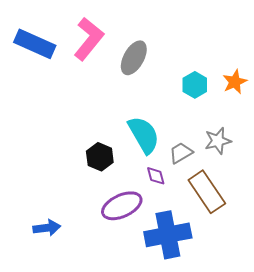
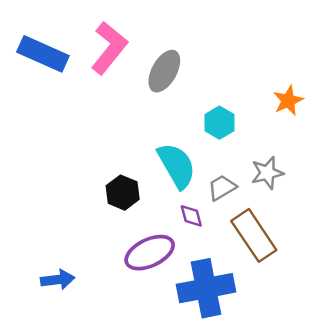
cyan hexagon: (195, 85) -> (219, 123), moved

